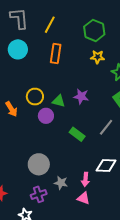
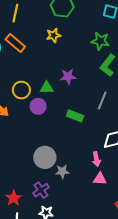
orange rectangle: (56, 53) -> (15, 43), moved, turned -42
yellow star: (98, 57) -> (53, 35), moved
gray star: (61, 183) -> (62, 171), moved
purple cross: (39, 194) -> (41, 190), moved

